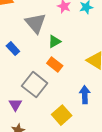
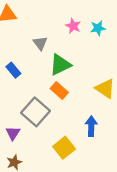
gray triangle: (36, 23) -> (40, 43), size x0.6
green triangle: (54, 41) -> (60, 65), size x1.5

